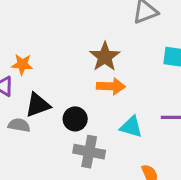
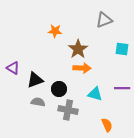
orange star: (22, 64) -> (55, 31), moved
gray semicircle: (19, 125) -> (38, 102), moved

